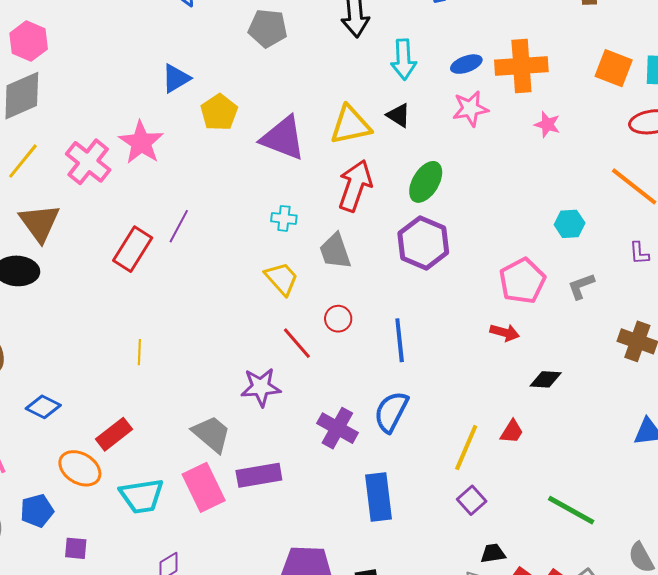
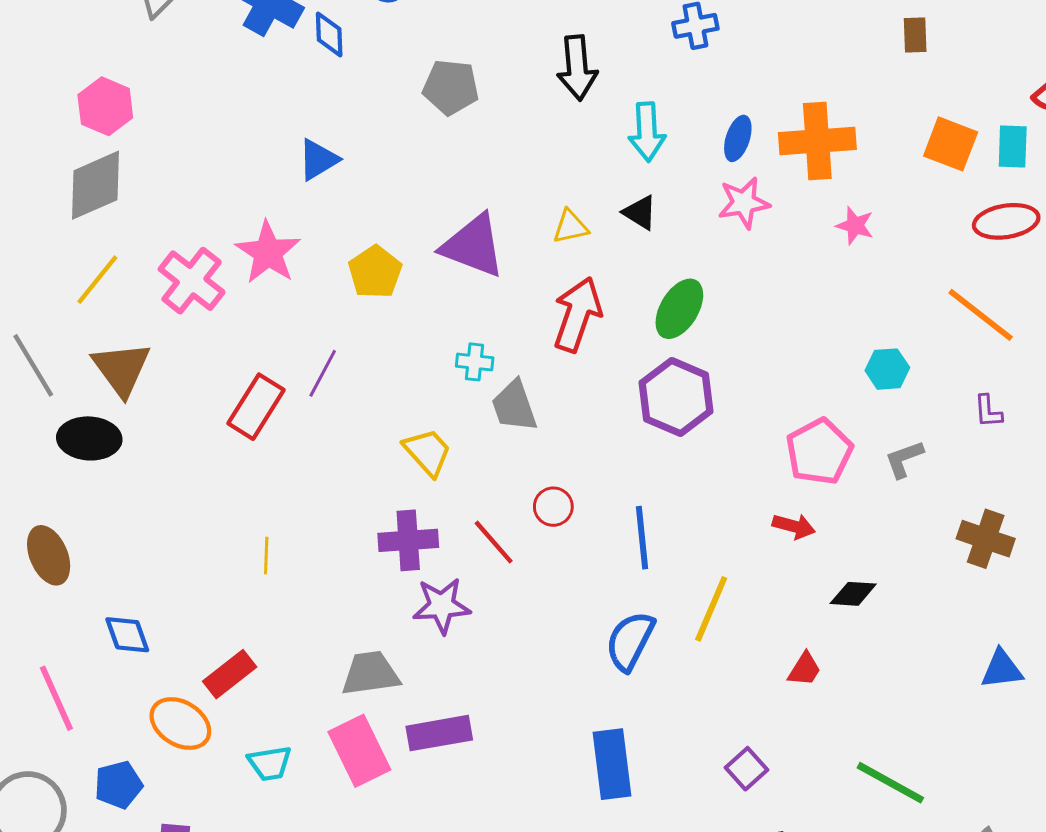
blue ellipse: (466, 64) -> (738, 138), turned -52
yellow pentagon: (219, 112) -> (375, 272), moved
yellow triangle: (350, 125) -> (571, 227), size x0.6
gray trapezoid: (335, 251) -> (514, 406), moved
yellow trapezoid: (282, 278) -> (428, 452), moved
blue diamond: (43, 407) -> (127, 635), turned 44
purple cross: (337, 428) -> (408, 540), moved, turned -33
gray trapezoid: (211, 434) -> (370, 673), turned -48
yellow line: (466, 448) -> (711, 609), moved
cyan trapezoid: (142, 496) -> (270, 763), size x0.7

